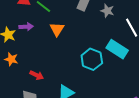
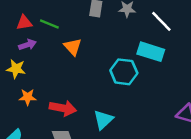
purple arrow: (26, 27) -> (27, 45), moved
red arrow: (37, 75) -> (63, 108), size x1.5

